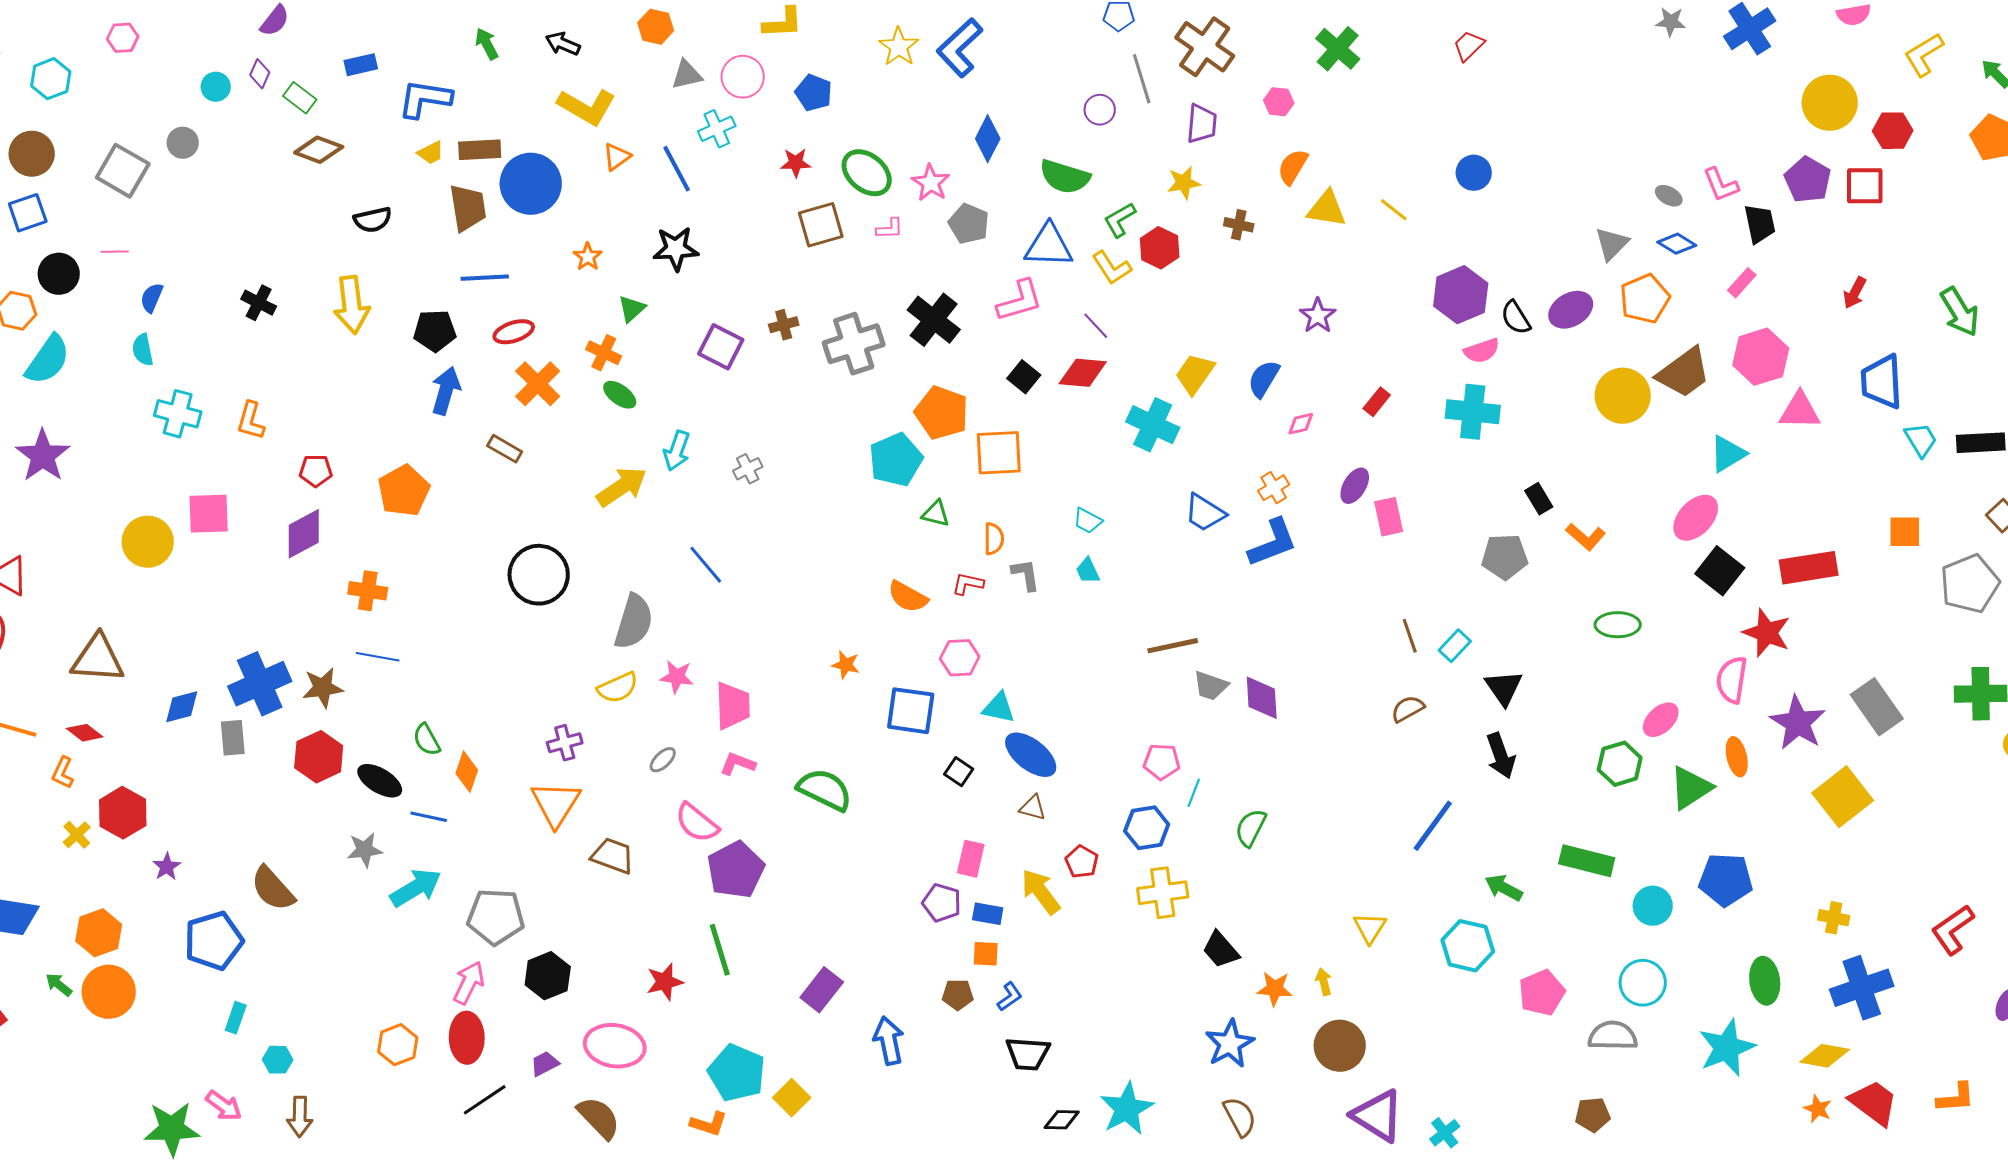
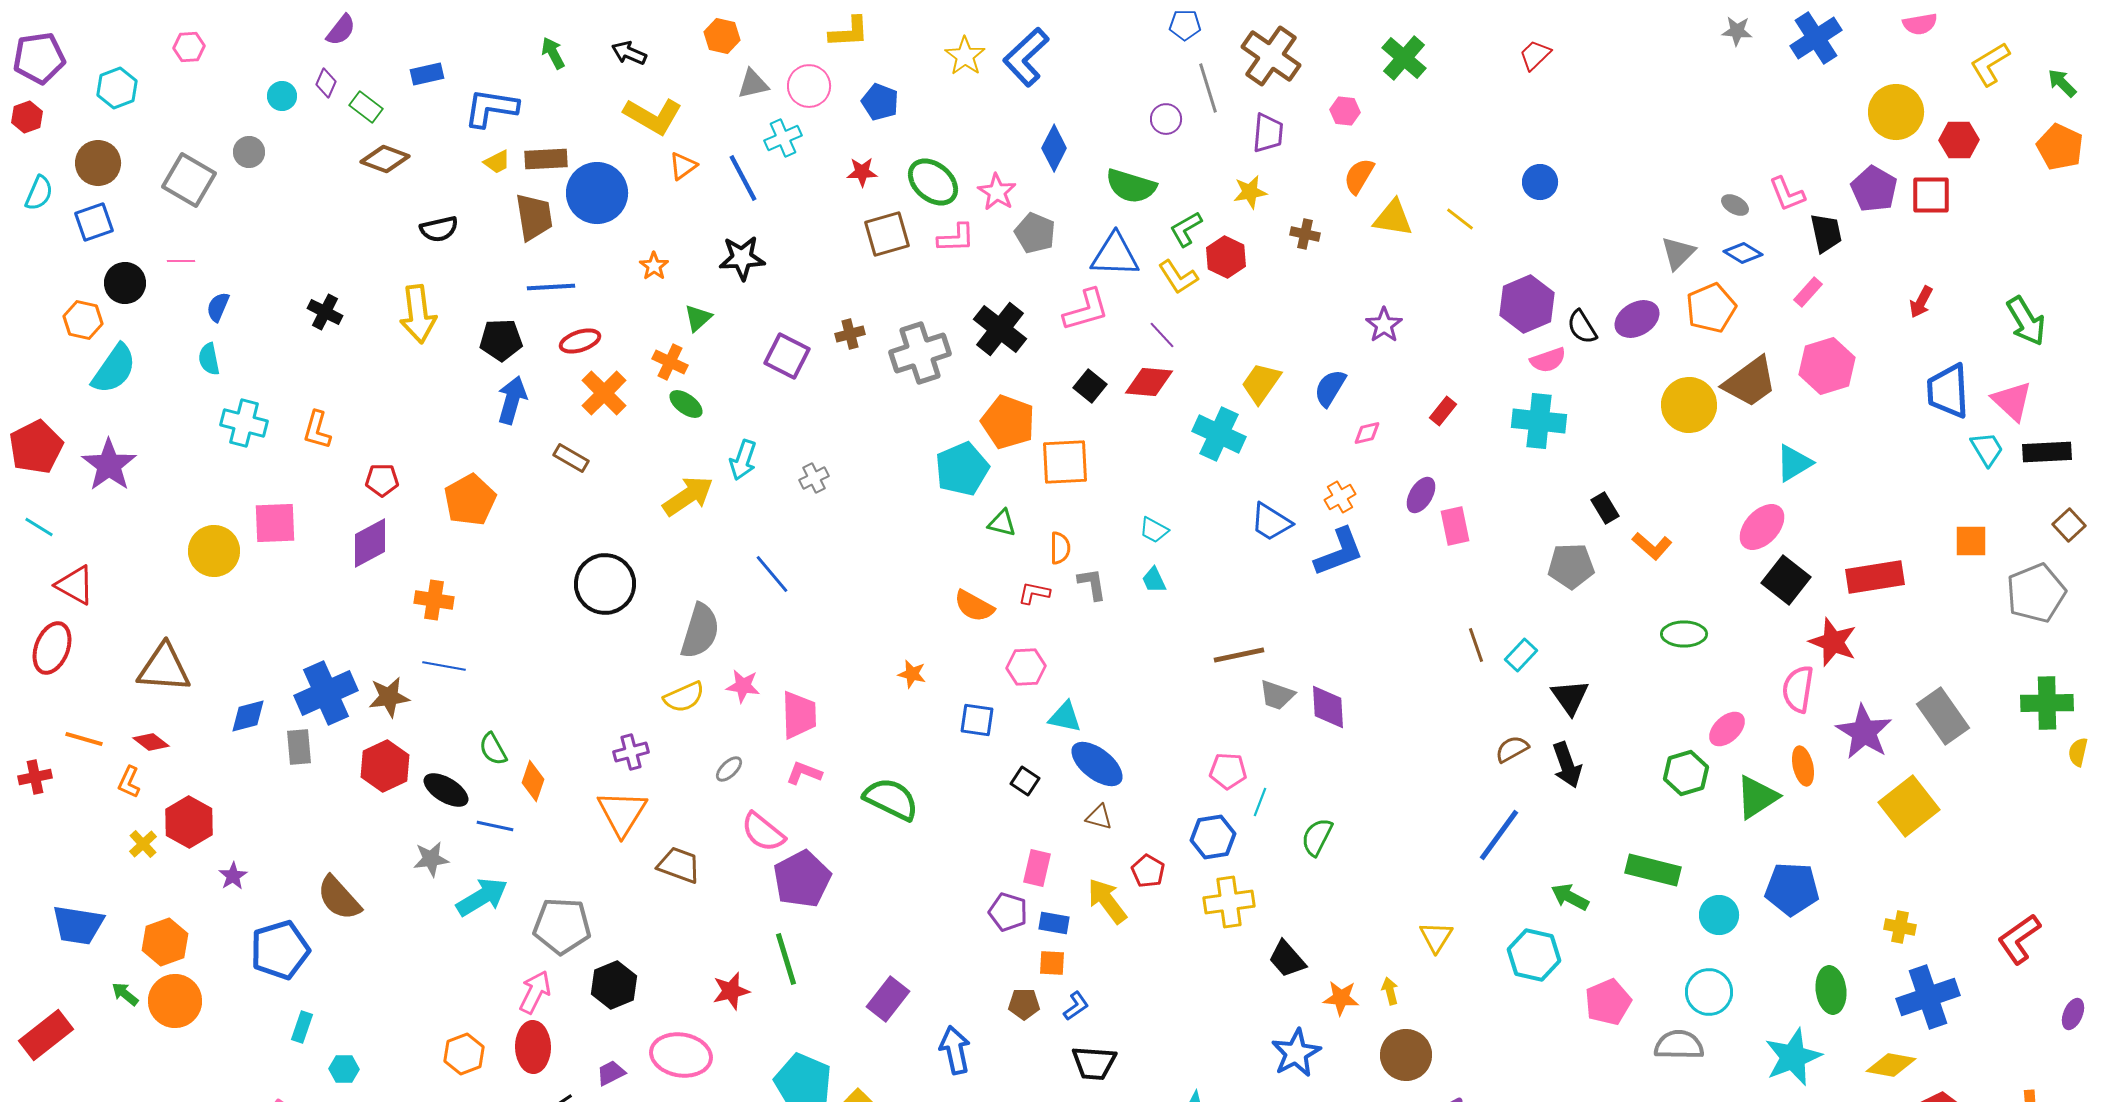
pink L-shape: (890, 229) -> (956, 238), size x1.4
pink triangle: (1800, 411) -> (2012, 401), moved, turned 42
brown semicircle: (1408, 709) -> (1512, 749), moved
blue square: (911, 711) -> (977, 720), size x0.7

